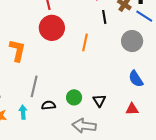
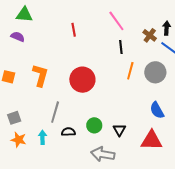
black line: (104, 17) -> (121, 47), moved
red circle: (52, 28) -> (82, 80), moved
orange line: (85, 42) -> (130, 71), moved
red triangle: (132, 109) -> (152, 140), size x1.6

